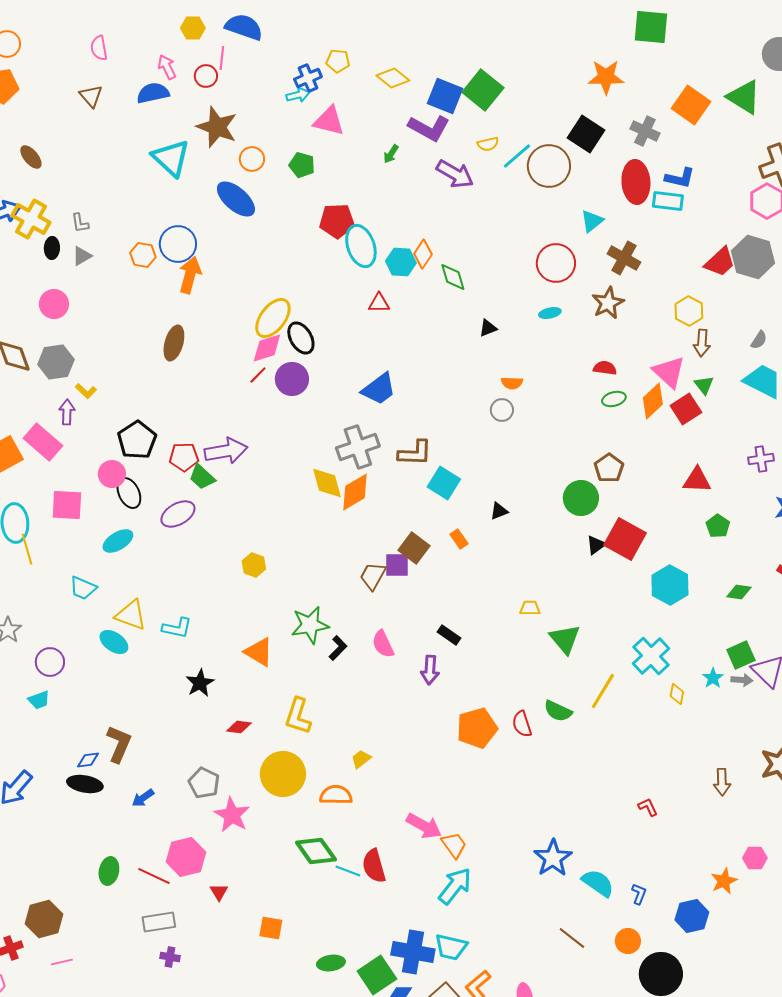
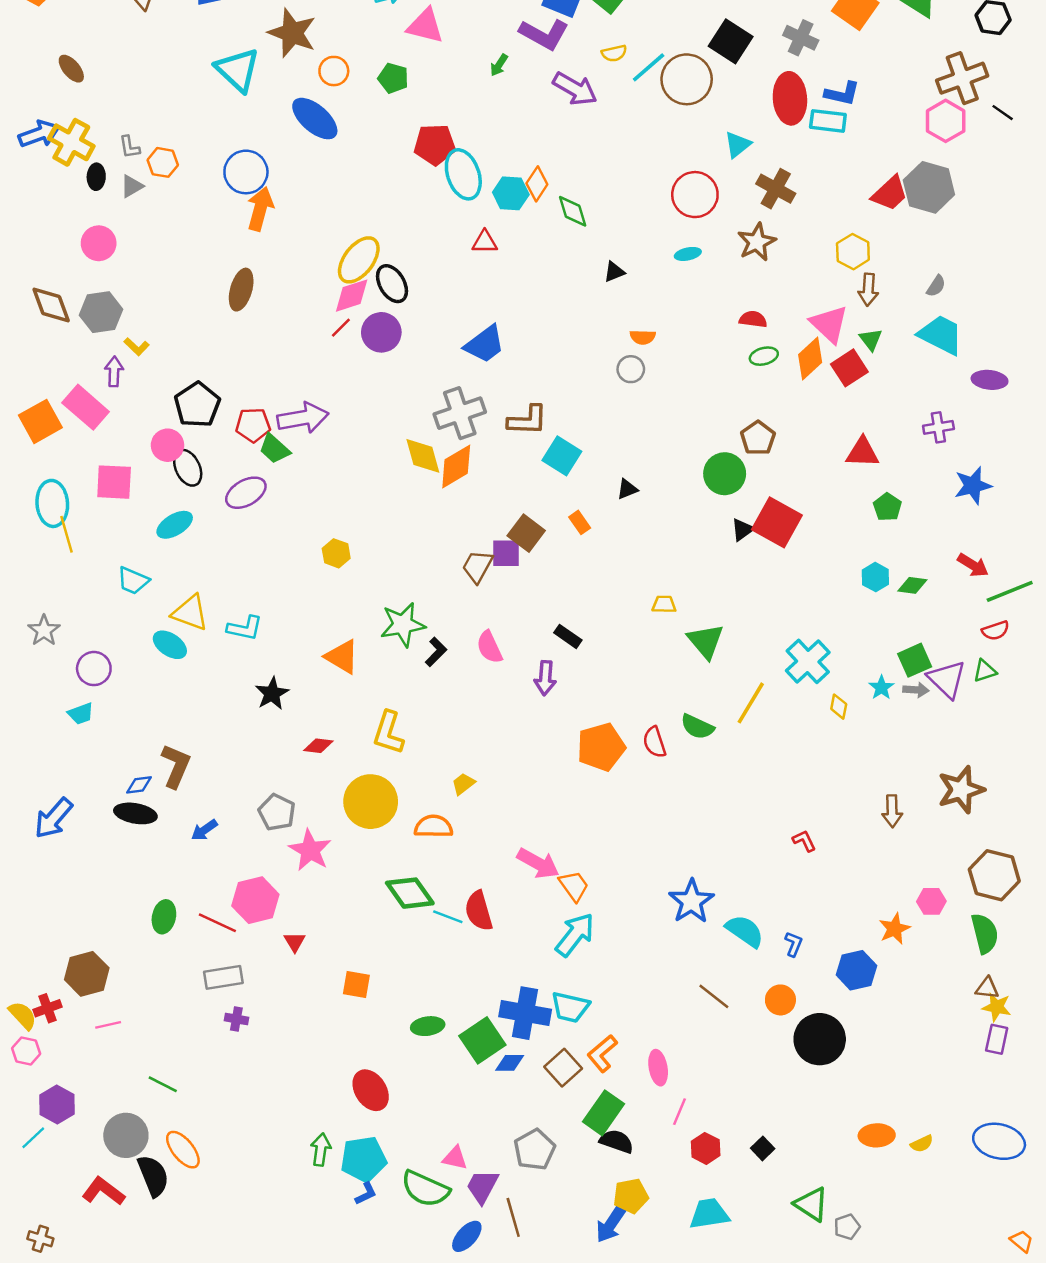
orange hexagon: (143, 255) -> (163, 162), moved
cyan hexagon: (670, 585) -> (875, 577), moved, size x0.6

